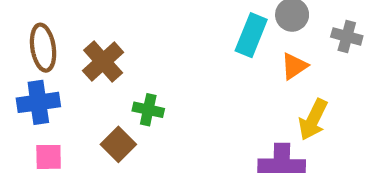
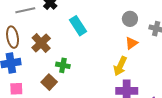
cyan rectangle: (251, 35) -> (78, 26), moved, turned -54
yellow arrow: (313, 120) -> (120, 66), moved

